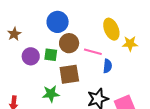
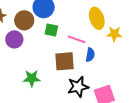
brown circle: (69, 43) -> (24, 20), moved
green square: (51, 55) -> (51, 30), moved
brown square: (69, 74) -> (64, 61), moved

